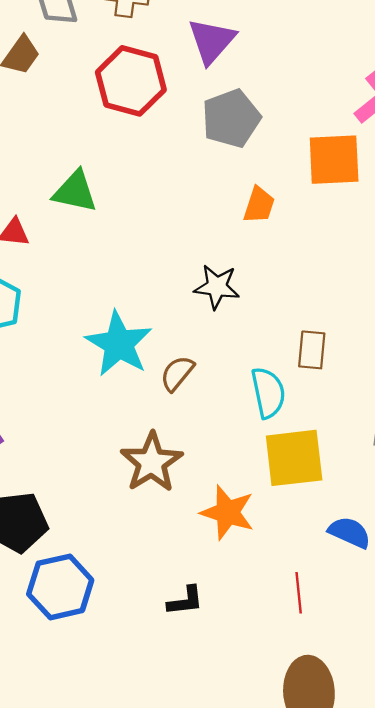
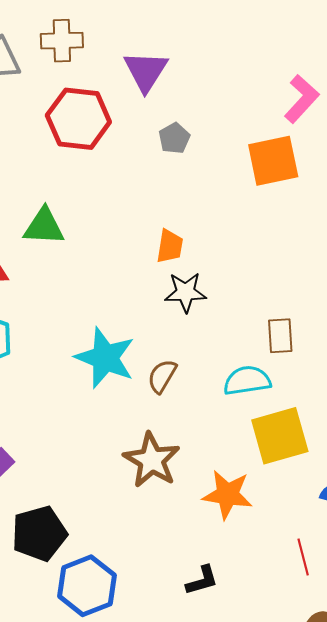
gray pentagon: (231, 118) -> (174, 138), size x0.6
orange trapezoid: (259, 205) -> (170, 246), moved
cyan semicircle: (268, 393) -> (247, 381), turned -78

